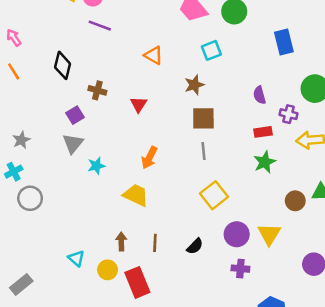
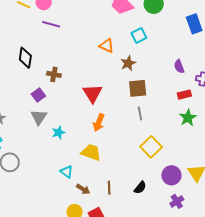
orange triangle: (154, 55) -> (107, 46), moved
red triangle: (139, 104) -> (92, 93), moved, size x1.5
brown arrow: (121, 242) -> (83, 189), turned 128
cyan triangle: (76, 258) -> (67, 172), moved
purple cross: (240, 269) -> (177, 201), turned -32

